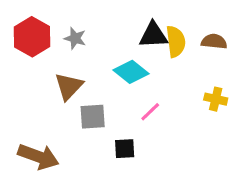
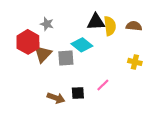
red hexagon: (32, 37) -> (28, 42), moved
pink line: (150, 112) -> (103, 85), moved
gray square: (93, 117) -> (66, 58), moved
brown arrow: (38, 157) -> (56, 98), moved, size x0.7

